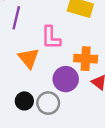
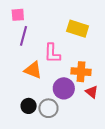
orange triangle: (29, 58) -> (33, 70), turned -30

